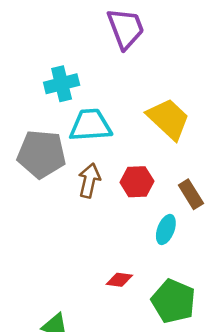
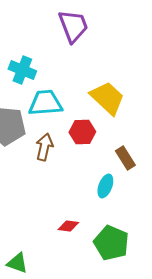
cyan cross: (62, 84) -> (22, 70), turned 36
red hexagon: (137, 182) -> (82, 132), moved

